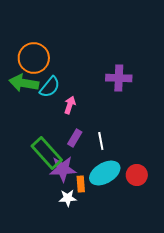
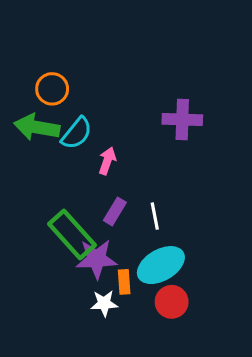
orange circle: (34, 58) -> (52, 89), size x0.7
red circle: (137, 175) -> (172, 302), moved

